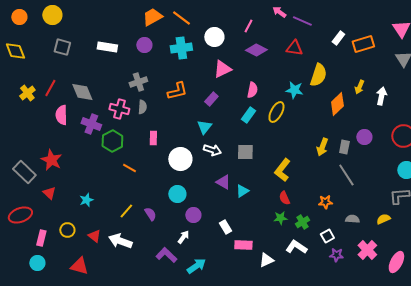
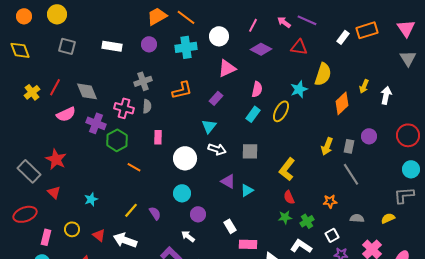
pink arrow: (279, 12) -> (284, 22), moved
orange rectangle: (363, 44) -> (367, 30), moved
cyan star: (294, 90) -> (299, 89), turned -30
pink semicircle: (61, 115) -> (66, 114), turned -114
white arrow: (183, 237) -> (188, 236), turned -88

